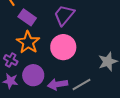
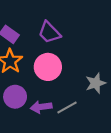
purple trapezoid: (64, 15) -> (49, 32), turned -85

